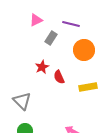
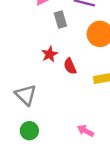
gray rectangle: (51, 38) -> (60, 20), turned -48

